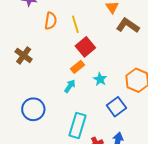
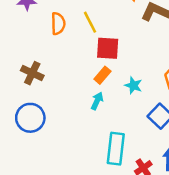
red square: (85, 47) -> (108, 48), turned -36
blue circle: (33, 109) -> (30, 118), moved

